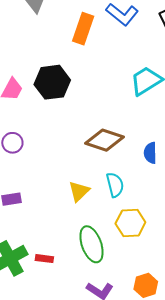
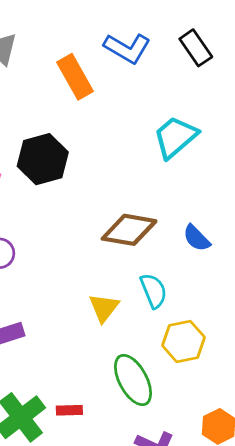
orange rectangle: (83, 29) -> (75, 77), turned -40
blue semicircle: (150, 153) -> (197, 238), turned -35

